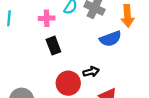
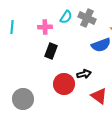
black rectangle: (53, 46) -> (51, 51), turned 42

